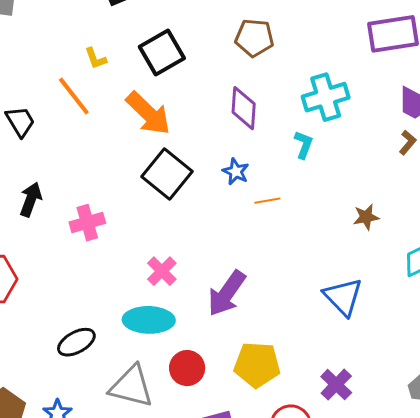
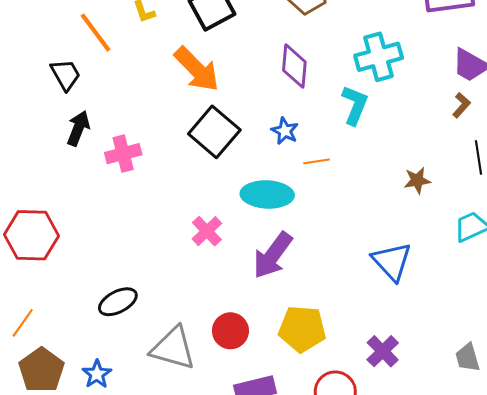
orange line: (74, 96) -> (96, 33), moved
cyan L-shape: (304, 145) -> (355, 105), size x1.4
black arrow: (31, 199) -> (78, 128), moved
pink cross: (87, 223) -> (123, 154), moved
cyan ellipse: (149, 320) -> (267, 194), moved

